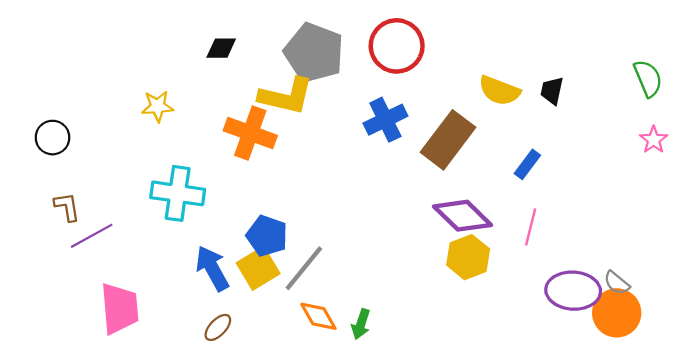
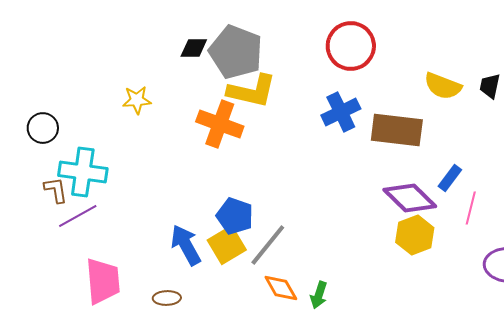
gray pentagon: (314, 53) -> (236, 52), moved
brown rectangle: (448, 140) -> (397, 130), turned 60
blue rectangle: (527, 164) -> (450, 178), moved
cyan cross: (178, 193) -> (83, 172), moved
brown ellipse: (218, 327) -> (167, 298), moved, turned 44

